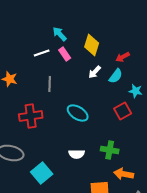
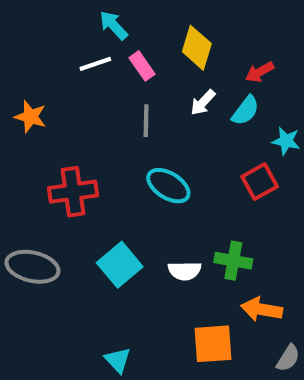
cyan arrow: (60, 34) -> (114, 25), moved
gray line: (50, 84) -> (146, 121), moved
white semicircle: (77, 154) -> (185, 271), moved
cyan square: (42, 173) -> (120, 265), moved

